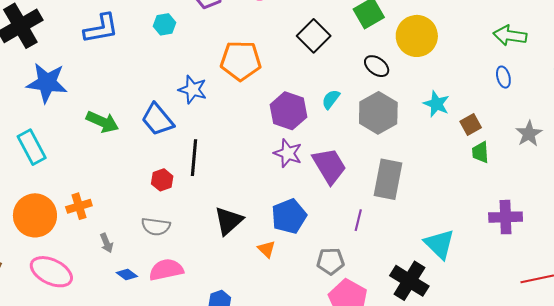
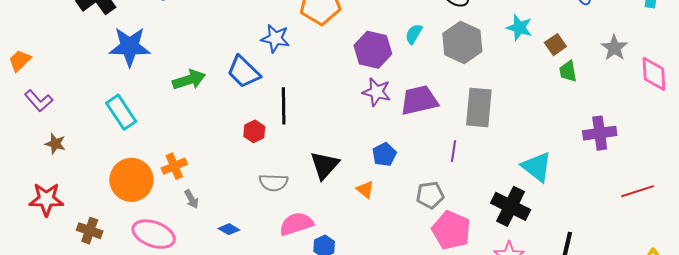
green arrow: (102, 122) -> (189, 80), turned -36
purple trapezoid: (329, 166) -> (419, 100), turned -66
blue pentagon: (289, 216) -> (384, 154), size x0.7
gray semicircle: (156, 226) -> (274, 183), moved
gray arrow: (107, 243) -> (192, 199), moved
pink semicircle: (166, 270) -> (296, 224), moved

